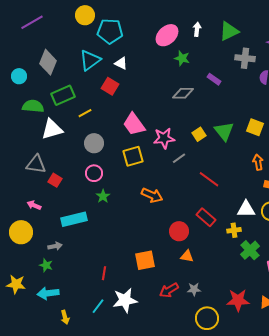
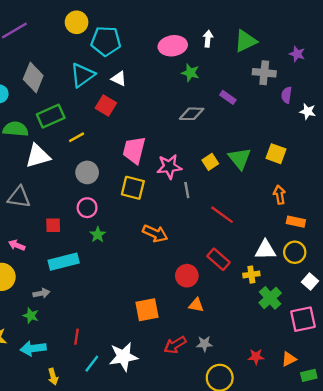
pink ellipse: (167, 35) -> (173, 46), turned 35
pink trapezoid: (134, 124) -> (134, 150), turned 50
yellow square: (133, 156) -> (133, 188), turned 30
gray line: (179, 158) -> (187, 190), turned -64
red square: (55, 180) -> (53, 225), moved, turned -32
red line: (104, 273) -> (77, 337), moved
red star: (238, 300) -> (256, 357), size x0.6

